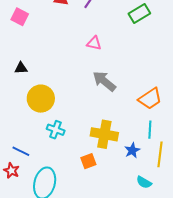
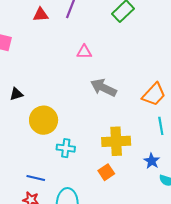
blue star: (132, 150) -> (152, 161), moved

